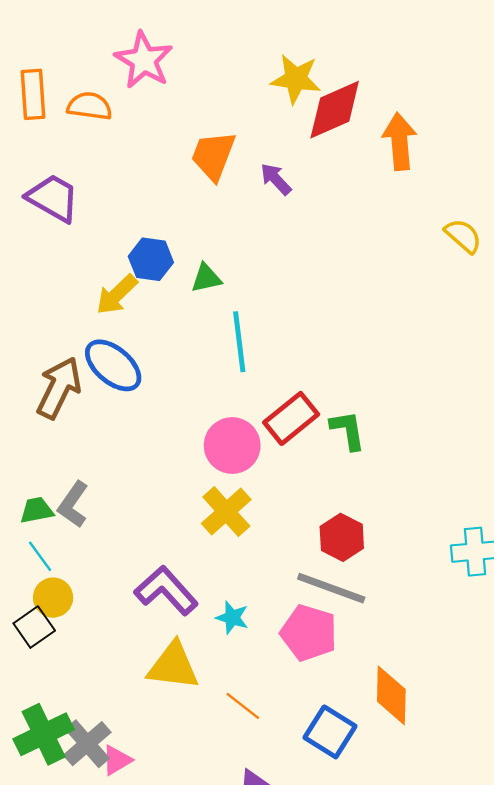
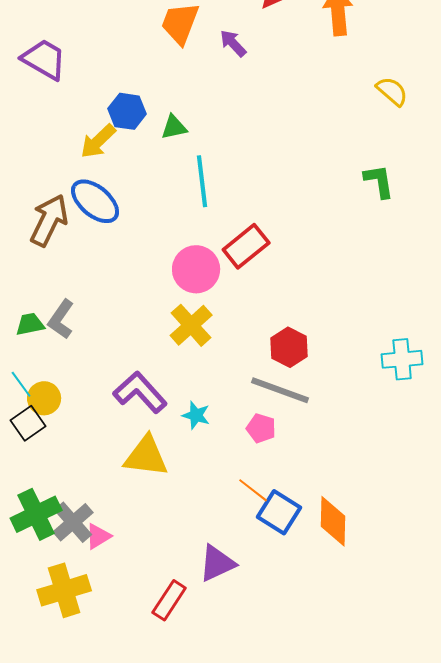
green L-shape: (348, 430) -> (379, 181), moved
cyan line: (40, 556) -> (21, 384), moved
pink pentagon: (309, 633) -> (261, 428), size x0.6
orange diamond: (391, 695) -> (333, 521), moved
orange line: (243, 706) -> (253, 490), moved

